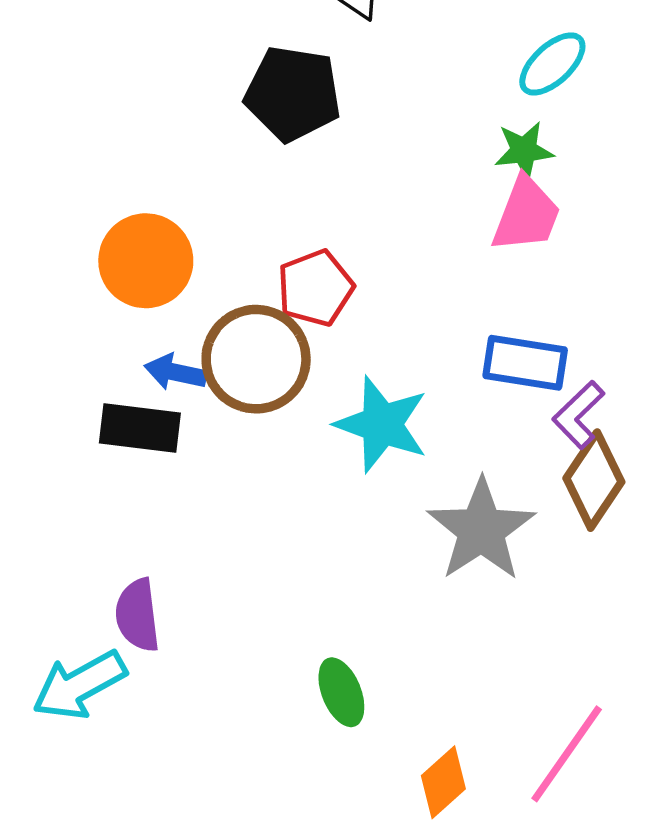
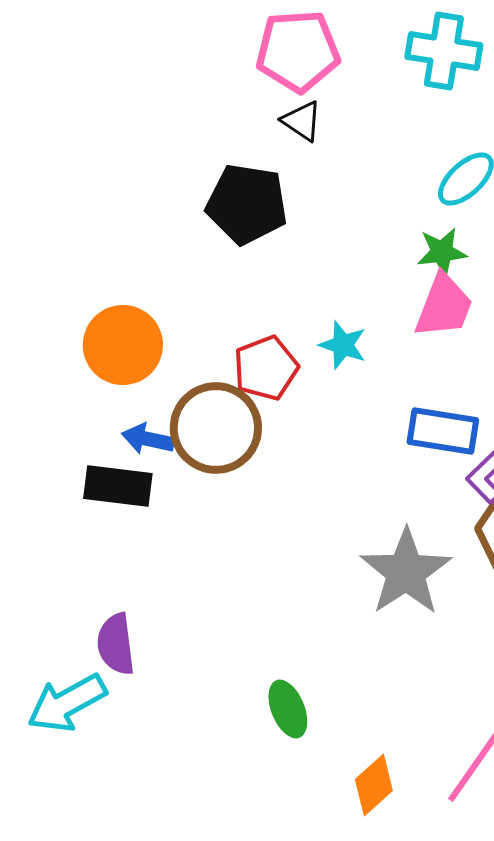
cyan star: (382, 424) -> (343, 345), moved, size x0.6

